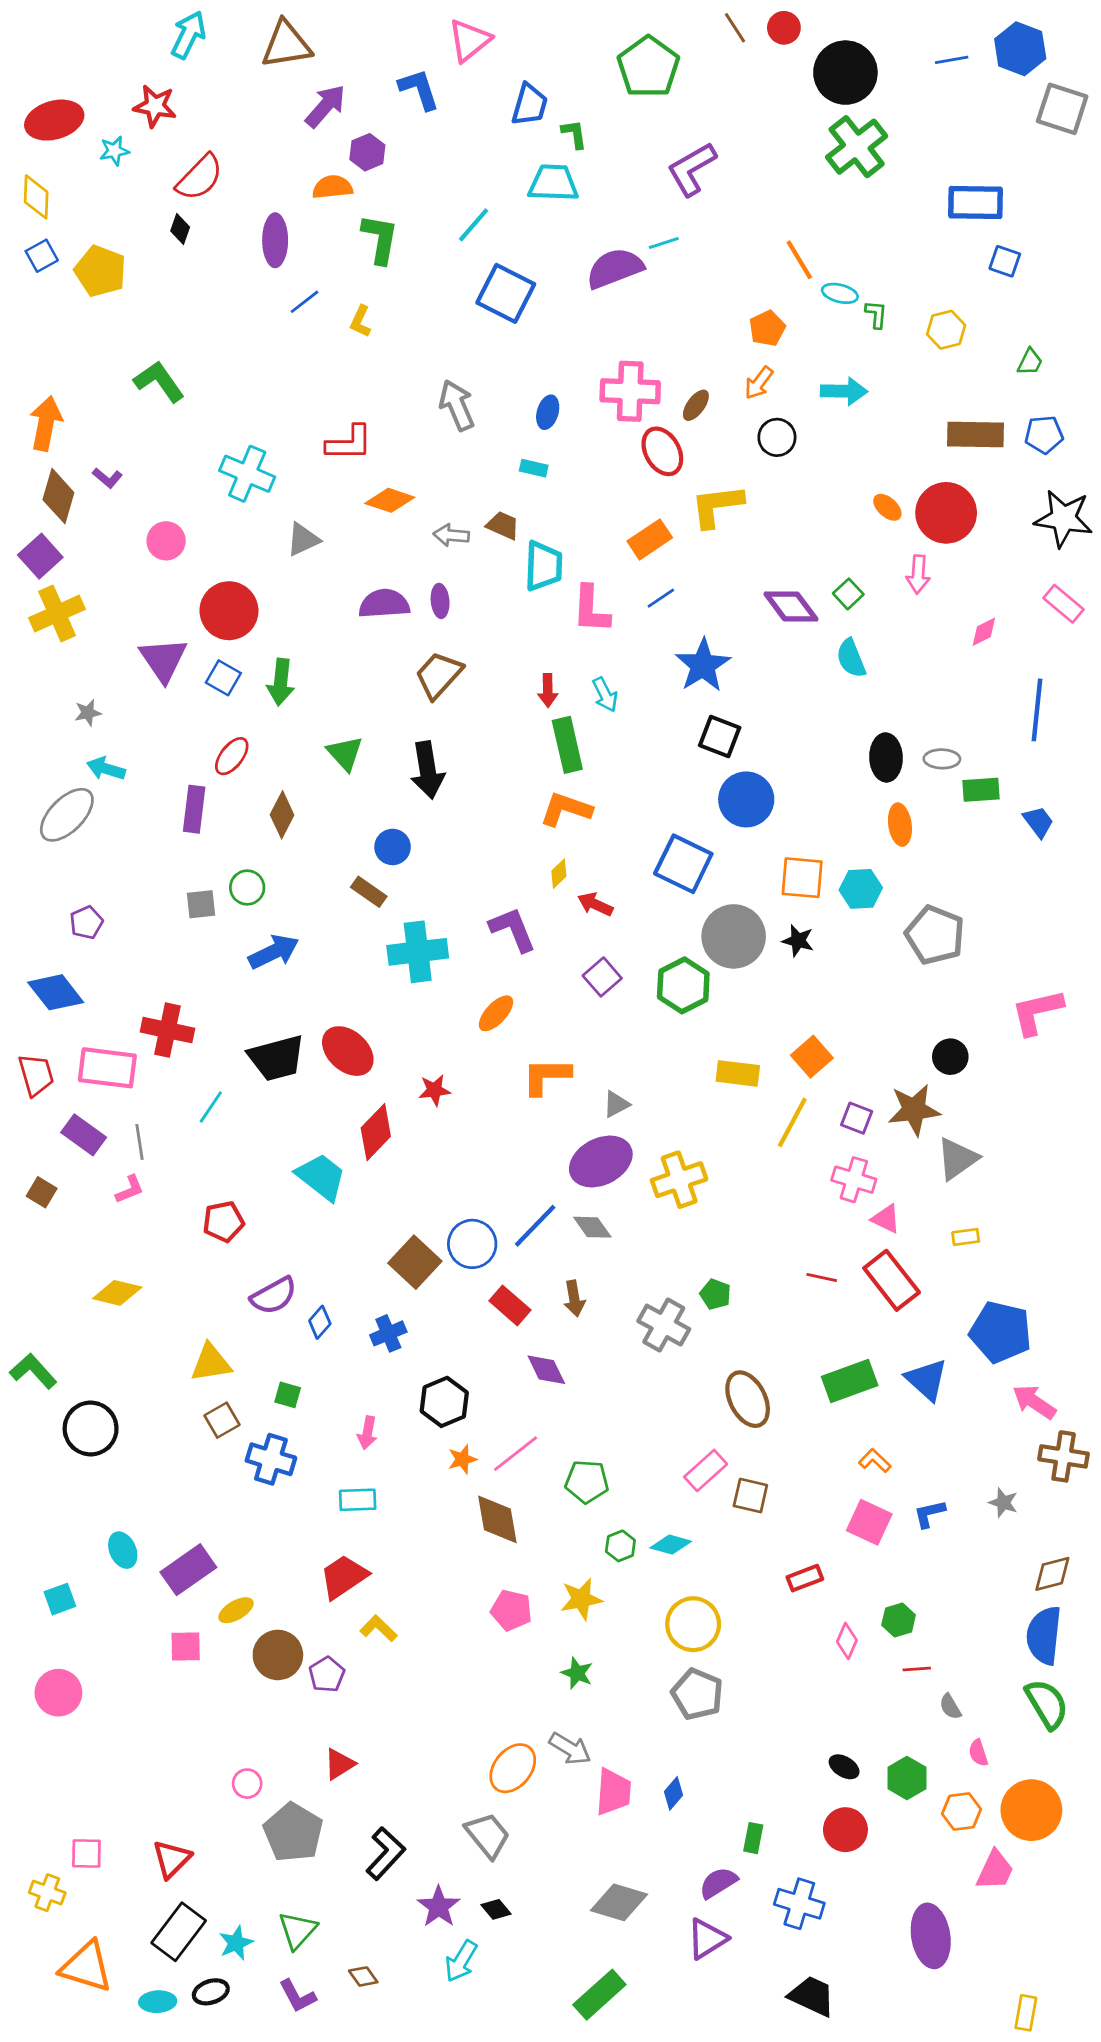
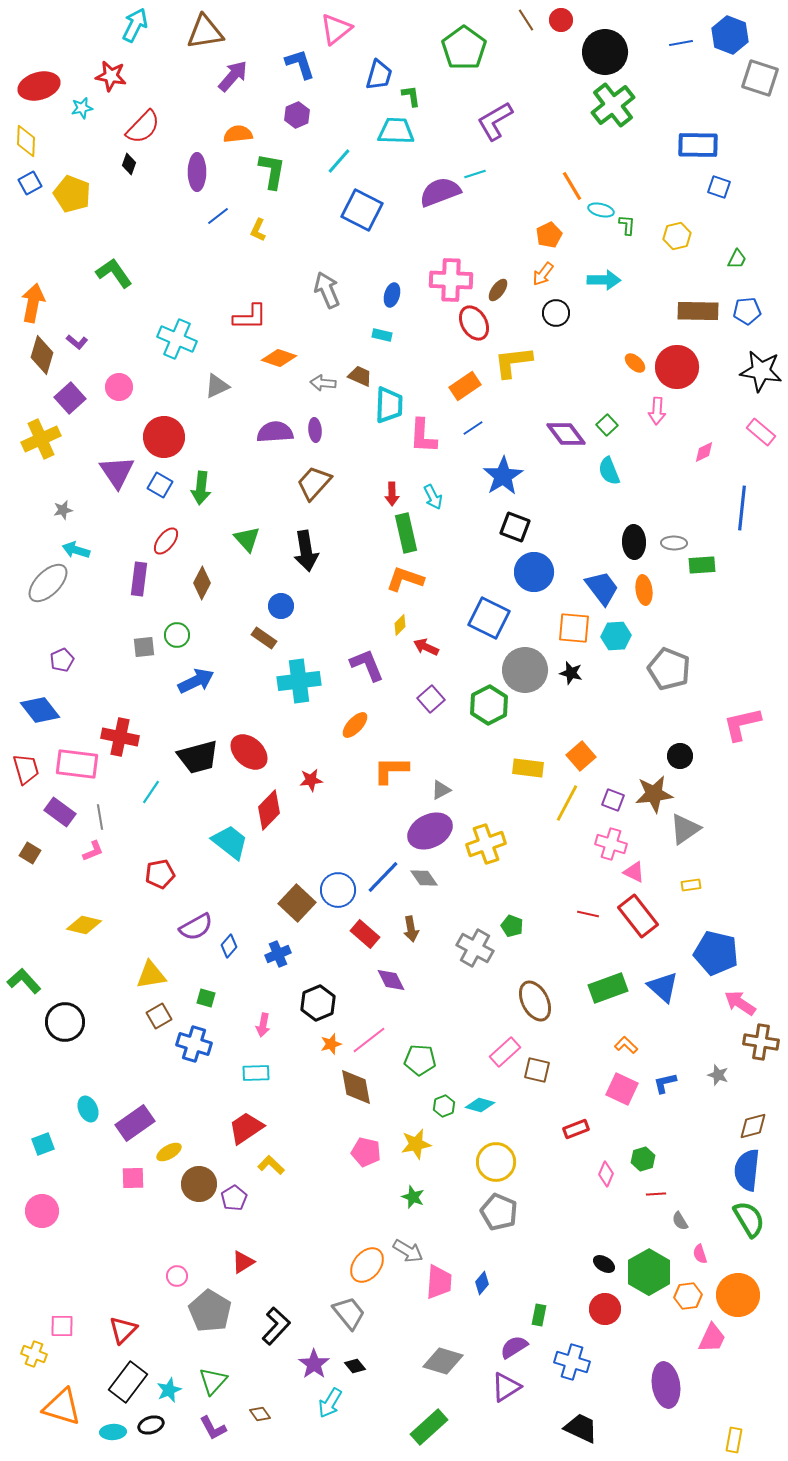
purple hexagon: (367, 152) -> (297, 115), moved
purple square: (40, 556) -> (70, 398), moved
blue trapezoid: (1038, 822) -> (602, 588), moved, size x1.5
green hexagon: (907, 1778) -> (649, 1272), size x1.5

